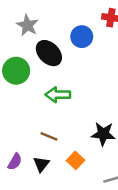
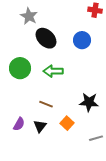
blue circle: (82, 37) -> (82, 40), moved
green circle: (16, 71) -> (20, 68), moved

